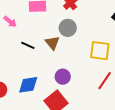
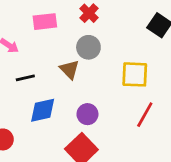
black line: (28, 45) -> (25, 78), moved, turned -32
blue diamond: (28, 85) -> (43, 110), moved

